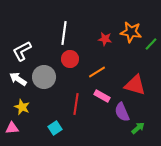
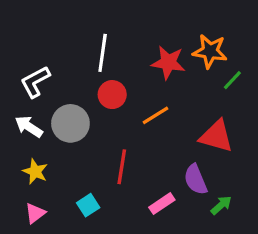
red star: (105, 39) -> (168, 62), size x1.5
green line: (151, 44) -> (232, 80), moved
pink rectangle: (102, 96) -> (162, 204), moved, turned -63
pink triangle: (12, 128) -> (35, 213), moved, turned -32

